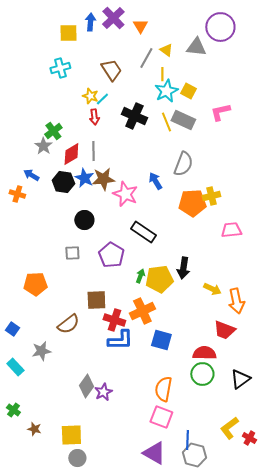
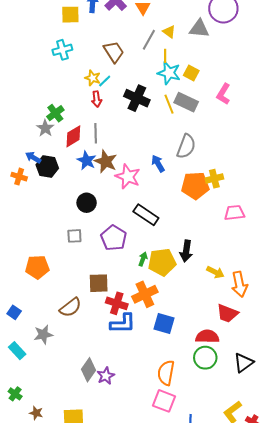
cyan star: (166, 91) -> (169, 73), turned -30
pink L-shape: (220, 112) -> (223, 94), turned -45
brown star: (103, 179) -> (106, 161), turned 30
black hexagon: (63, 182) -> (47, 166), moved

